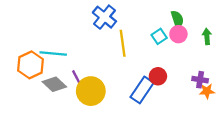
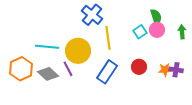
orange hexagon: (30, 65) -> (21, 69), moved
blue rectangle: (142, 90) -> (107, 72), moved
yellow circle: (91, 91) -> (78, 51), moved
orange star: (207, 91) -> (165, 70), moved

